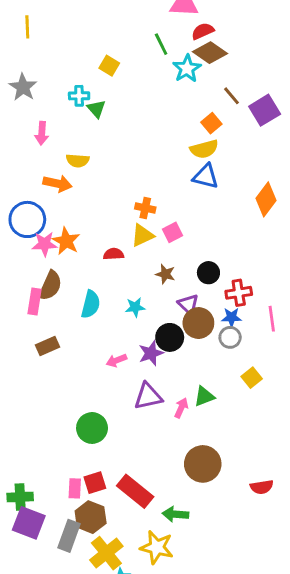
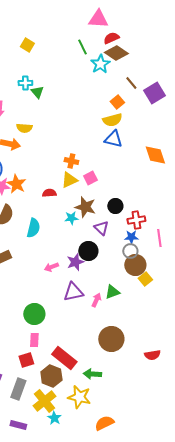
yellow square: (109, 66) -> (27, 45), moved
orange diamond: (266, 199) -> (155, 155), turned -55
brown star: (165, 274) -> (85, 207), size x1.5
cyan star: (135, 307) -> (71, 218), moved
brown circle: (198, 323) -> (135, 265), moved
red square: (95, 483) -> (26, 360), moved
pink rectangle: (75, 488) -> (34, 340), moved
brown hexagon: (91, 517) -> (51, 376), moved

